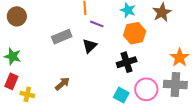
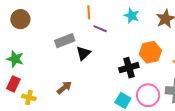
orange hexagon: (135, 33) -> (150, 52), moved
black triangle: (90, 46) -> (83, 53), moved

